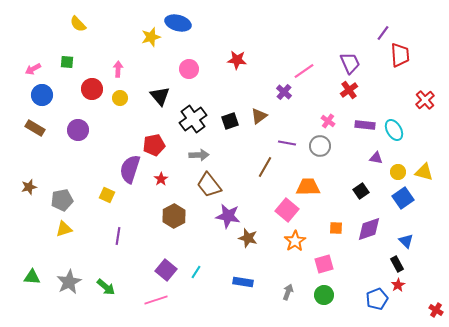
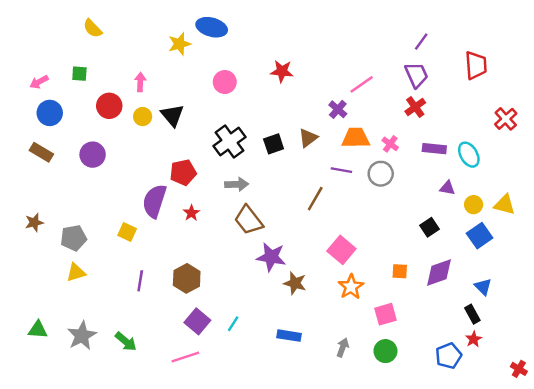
purple line: (383, 33) -> (421, 42), moved
black triangle: (160, 96) -> (172, 115), moved
orange trapezoid: (308, 187) -> (356, 138), moved
brown hexagon: (174, 216) -> (187, 278), moved

